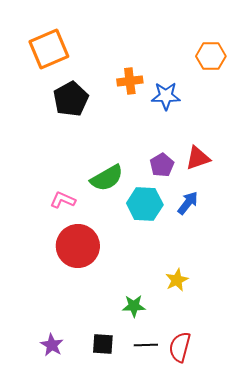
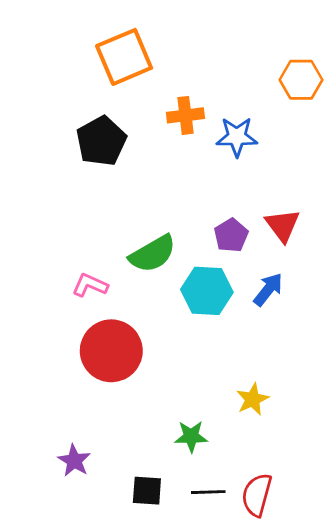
orange square: (49, 49) -> (124, 57), moved
red triangle: (198, 158) -> (282, 225), turned -48
purple star: (52, 345) -> (74, 461), moved

